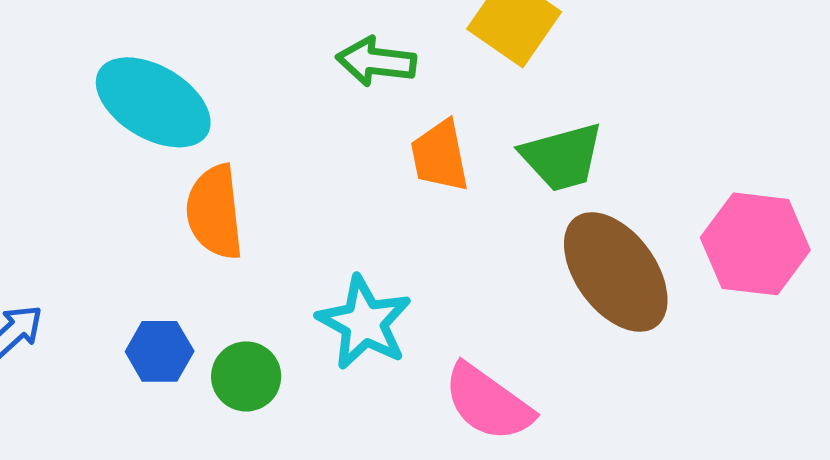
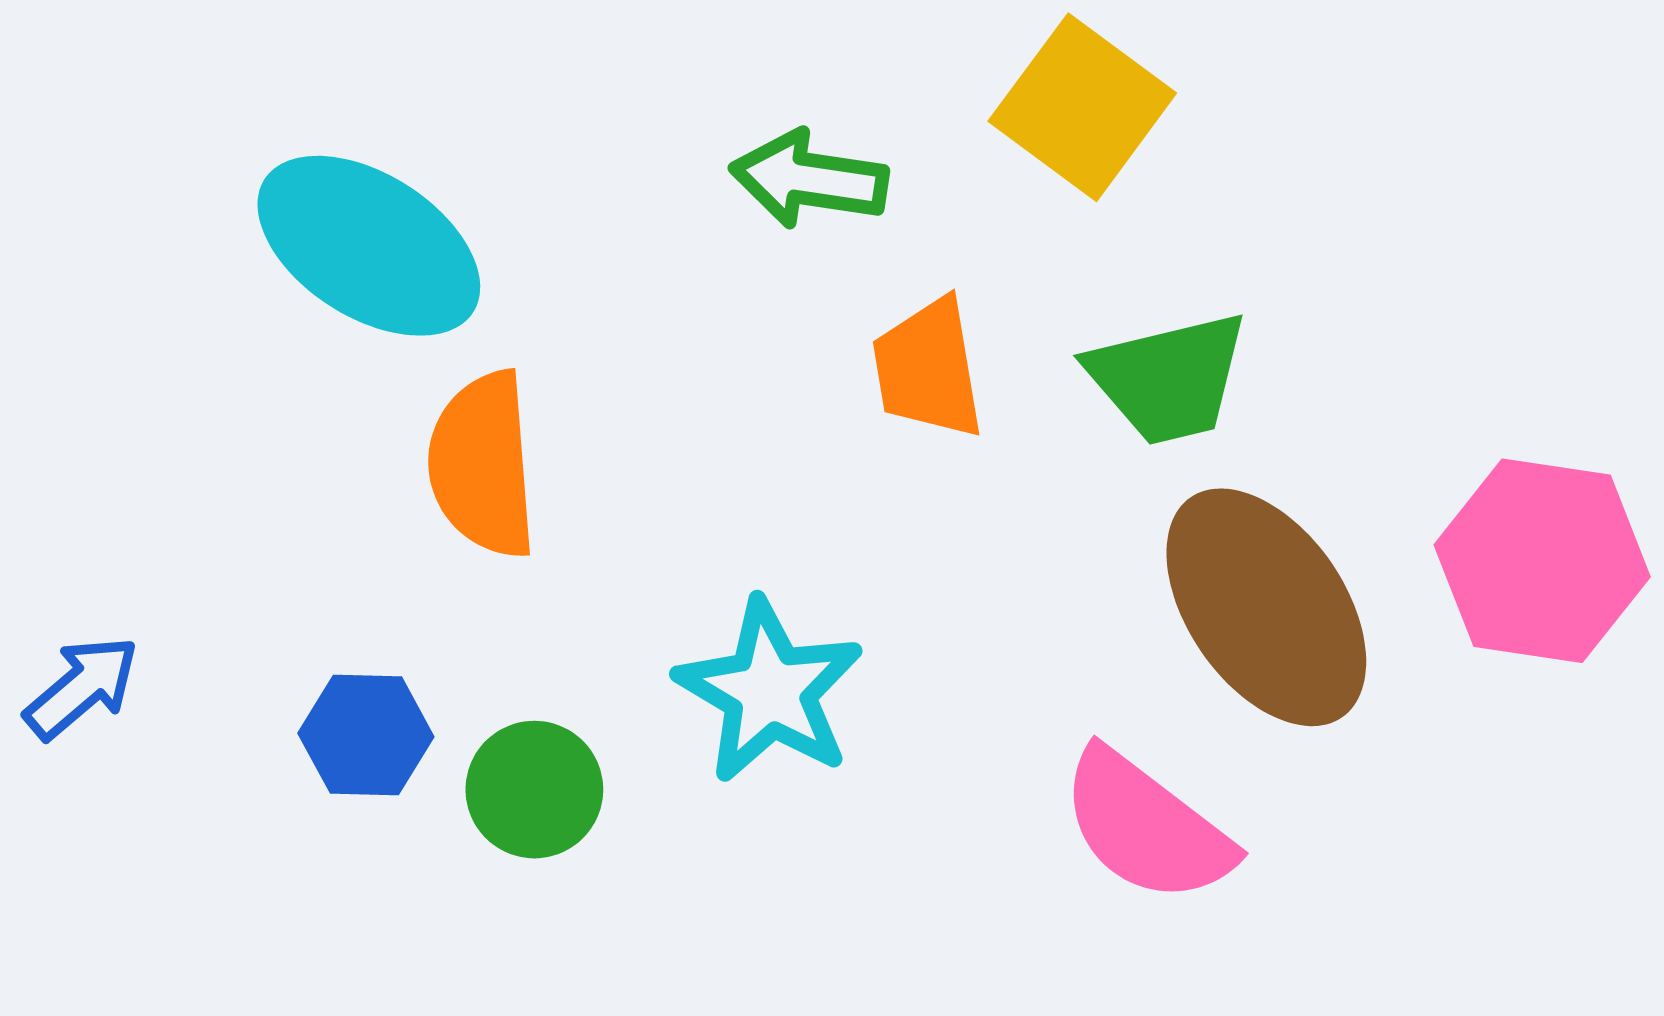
pink semicircle: (488, 403) -> (1146, 827), moved

